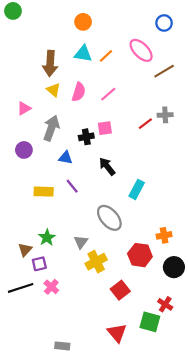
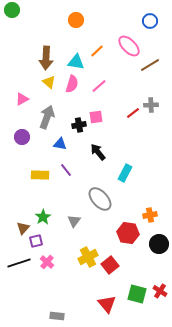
cyan triangle: (83, 54) -> (76, 62), moved
yellow cross: (96, 262) -> (88, 257), moved
red cross: (165, 304) -> (160, 291), moved

